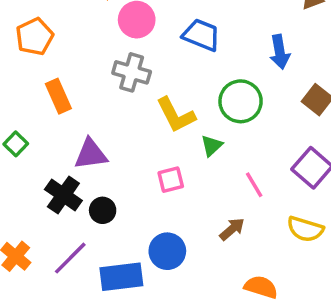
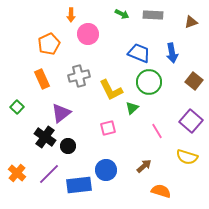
blue trapezoid: (201, 35) -> (139, 53), moved
orange pentagon: (34, 37) -> (49, 44), moved
gray cross: (132, 72) -> (79, 76), moved, turned -30
purple triangle: (91, 154) -> (61, 113), turned -30
brown arrow: (232, 229) -> (144, 166), moved

